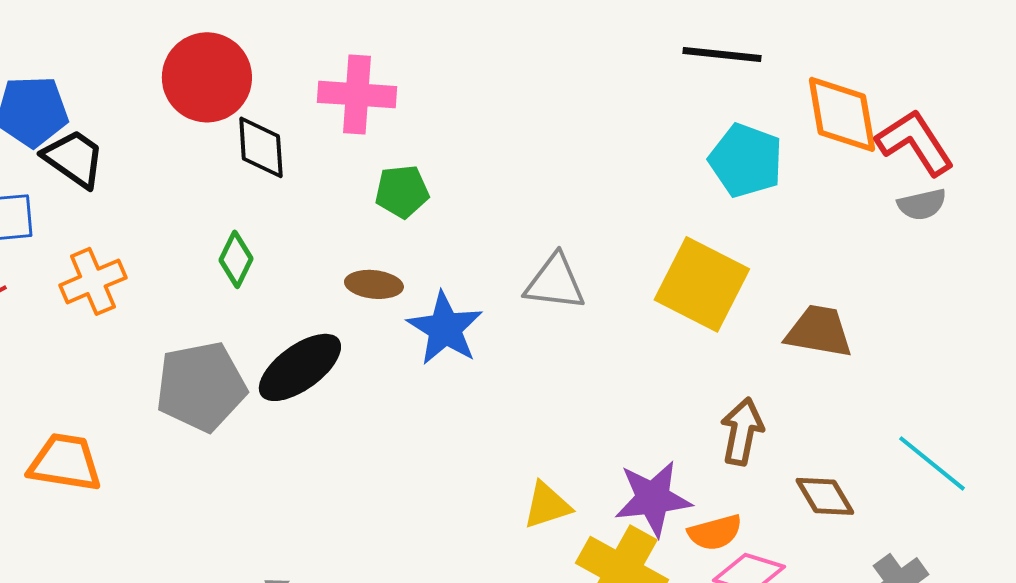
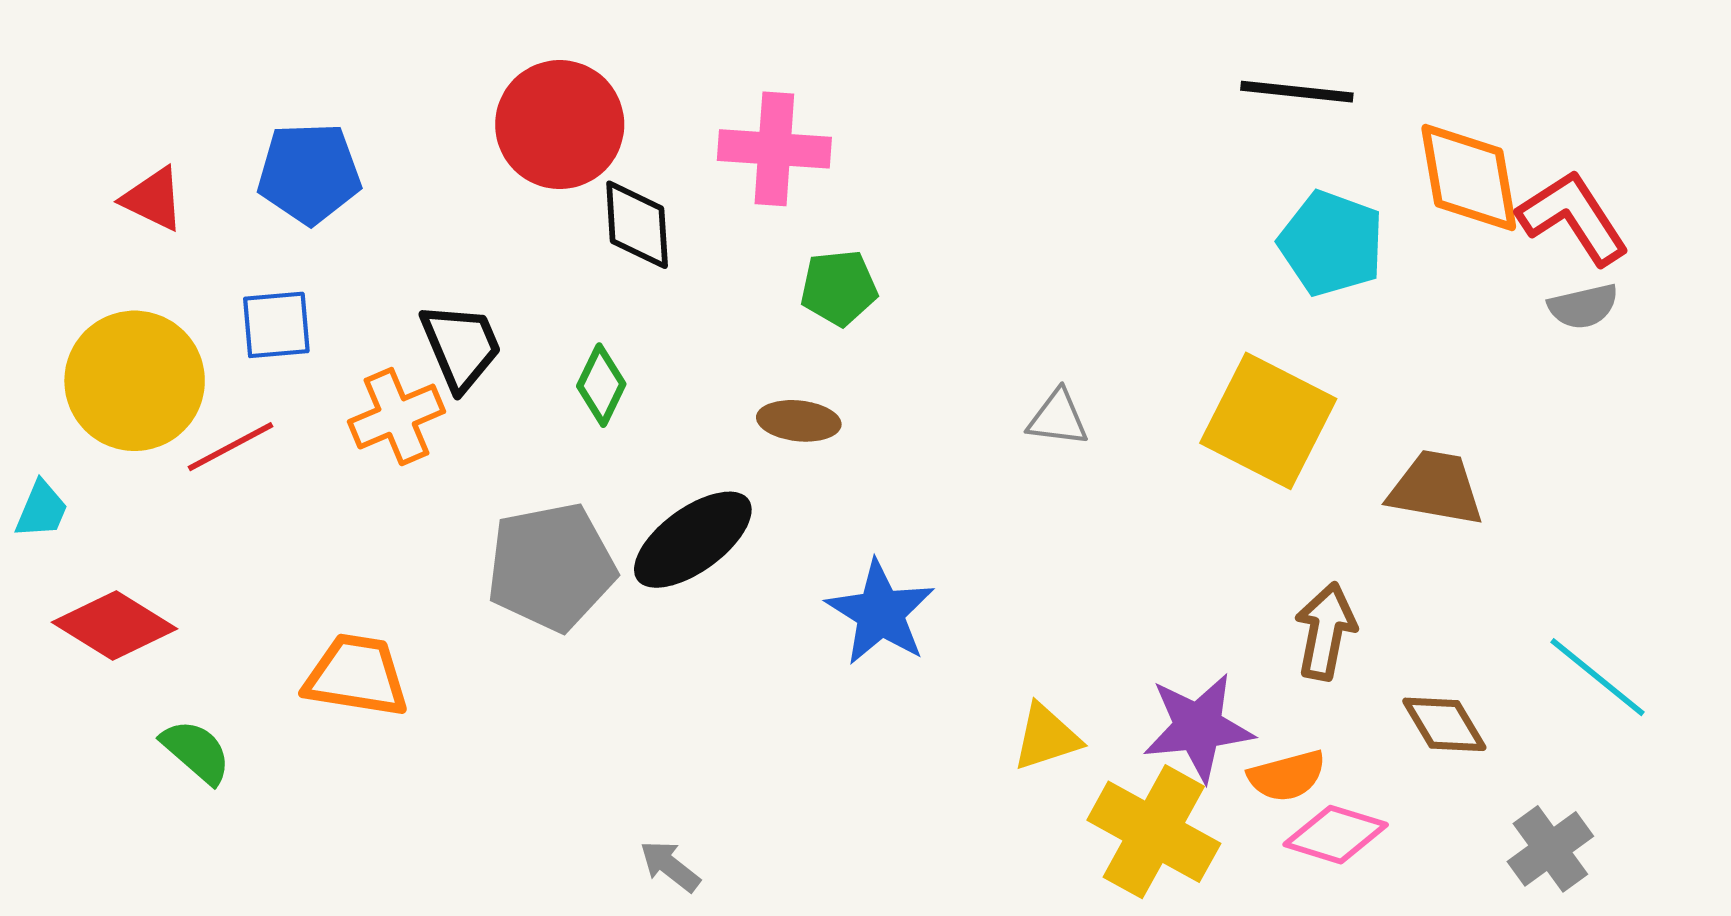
black trapezoid: (74, 158) -> (461, 346), moved, turned 32
gray triangle: (555, 282) -> (1058, 418), size x0.7
blue star: (445, 328) -> (880, 613), moved

